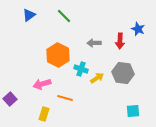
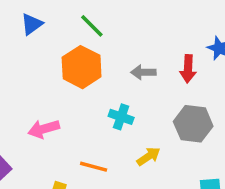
orange hexagon: (58, 55) -> (82, 67), moved
yellow arrow: (97, 78) -> (149, 156), moved
pink arrow: (42, 84) -> (44, 129), moved

